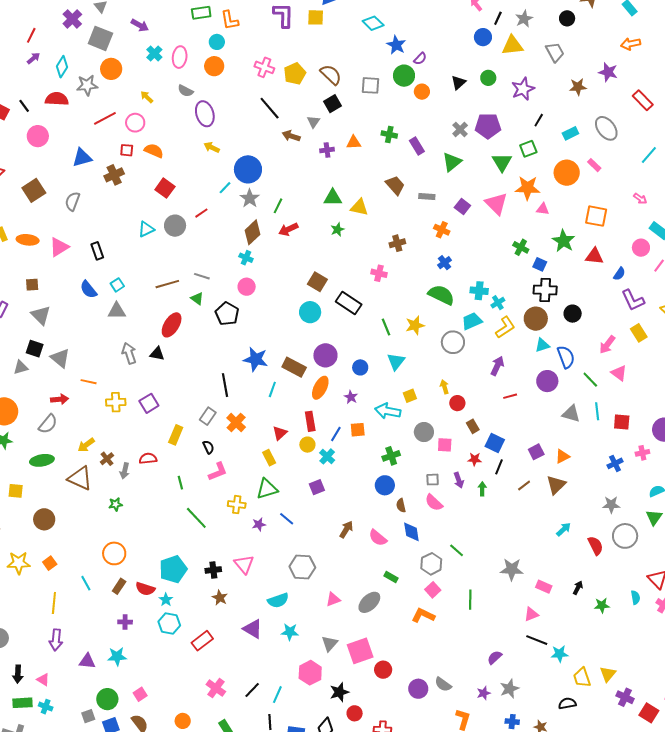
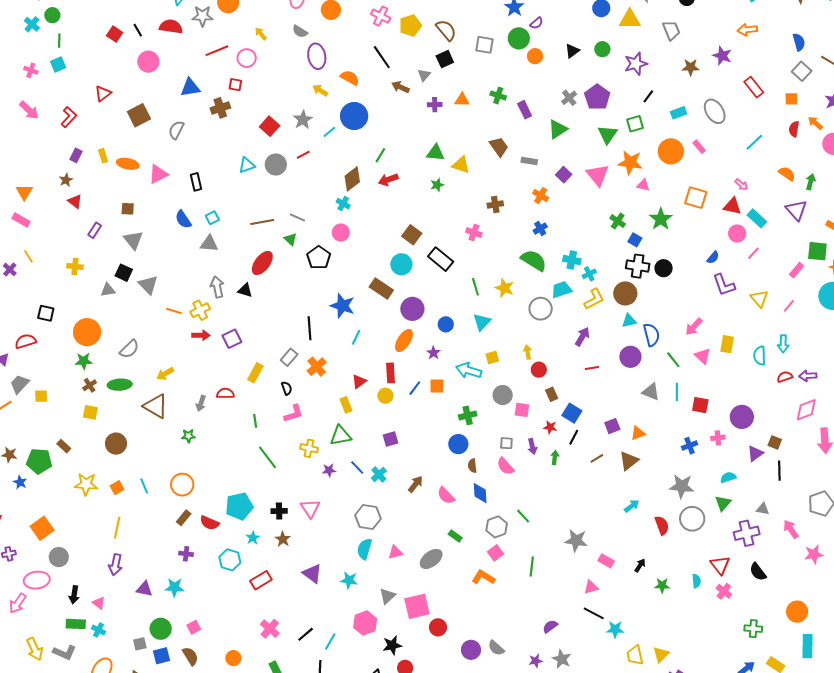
purple pentagon: (488, 126) -> (597, 97), turned 30
orange semicircle: (154, 151) -> (350, 78), moved
gray star: (250, 198) -> (303, 120), moved
red triangle: (594, 256) -> (732, 206), moved
black circle: (573, 314) -> (664, 268), moved
yellow star: (415, 325) -> (504, 288), turned 30
yellow rectangle: (639, 333) -> (727, 344), moved, turned 36
brown rectangle: (294, 367) -> (381, 288), moved
red arrow: (60, 399) -> (201, 335), moved
yellow cross: (116, 402) -> (200, 310), moved, turned -30
cyan cross: (327, 456) -> (379, 474), moved
brown cross: (107, 459) -> (90, 385), moved
gray star: (611, 505) -> (682, 486), size x1.4
cyan line: (86, 583) -> (144, 486), moved
cyan star: (166, 600) -> (253, 538), moved
cyan semicircle: (278, 600) -> (364, 549), moved, turned 120
gray star: (509, 689) -> (562, 659), turned -30

